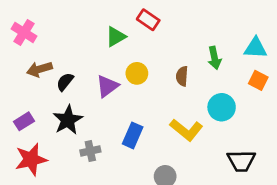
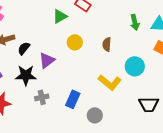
green arrow: (215, 58) -> (135, 22), moved
purple triangle: (107, 86) -> (47, 60), moved
black star: (68, 120) -> (26, 75), turned 30
blue rectangle: (133, 135) -> (73, 99), moved

